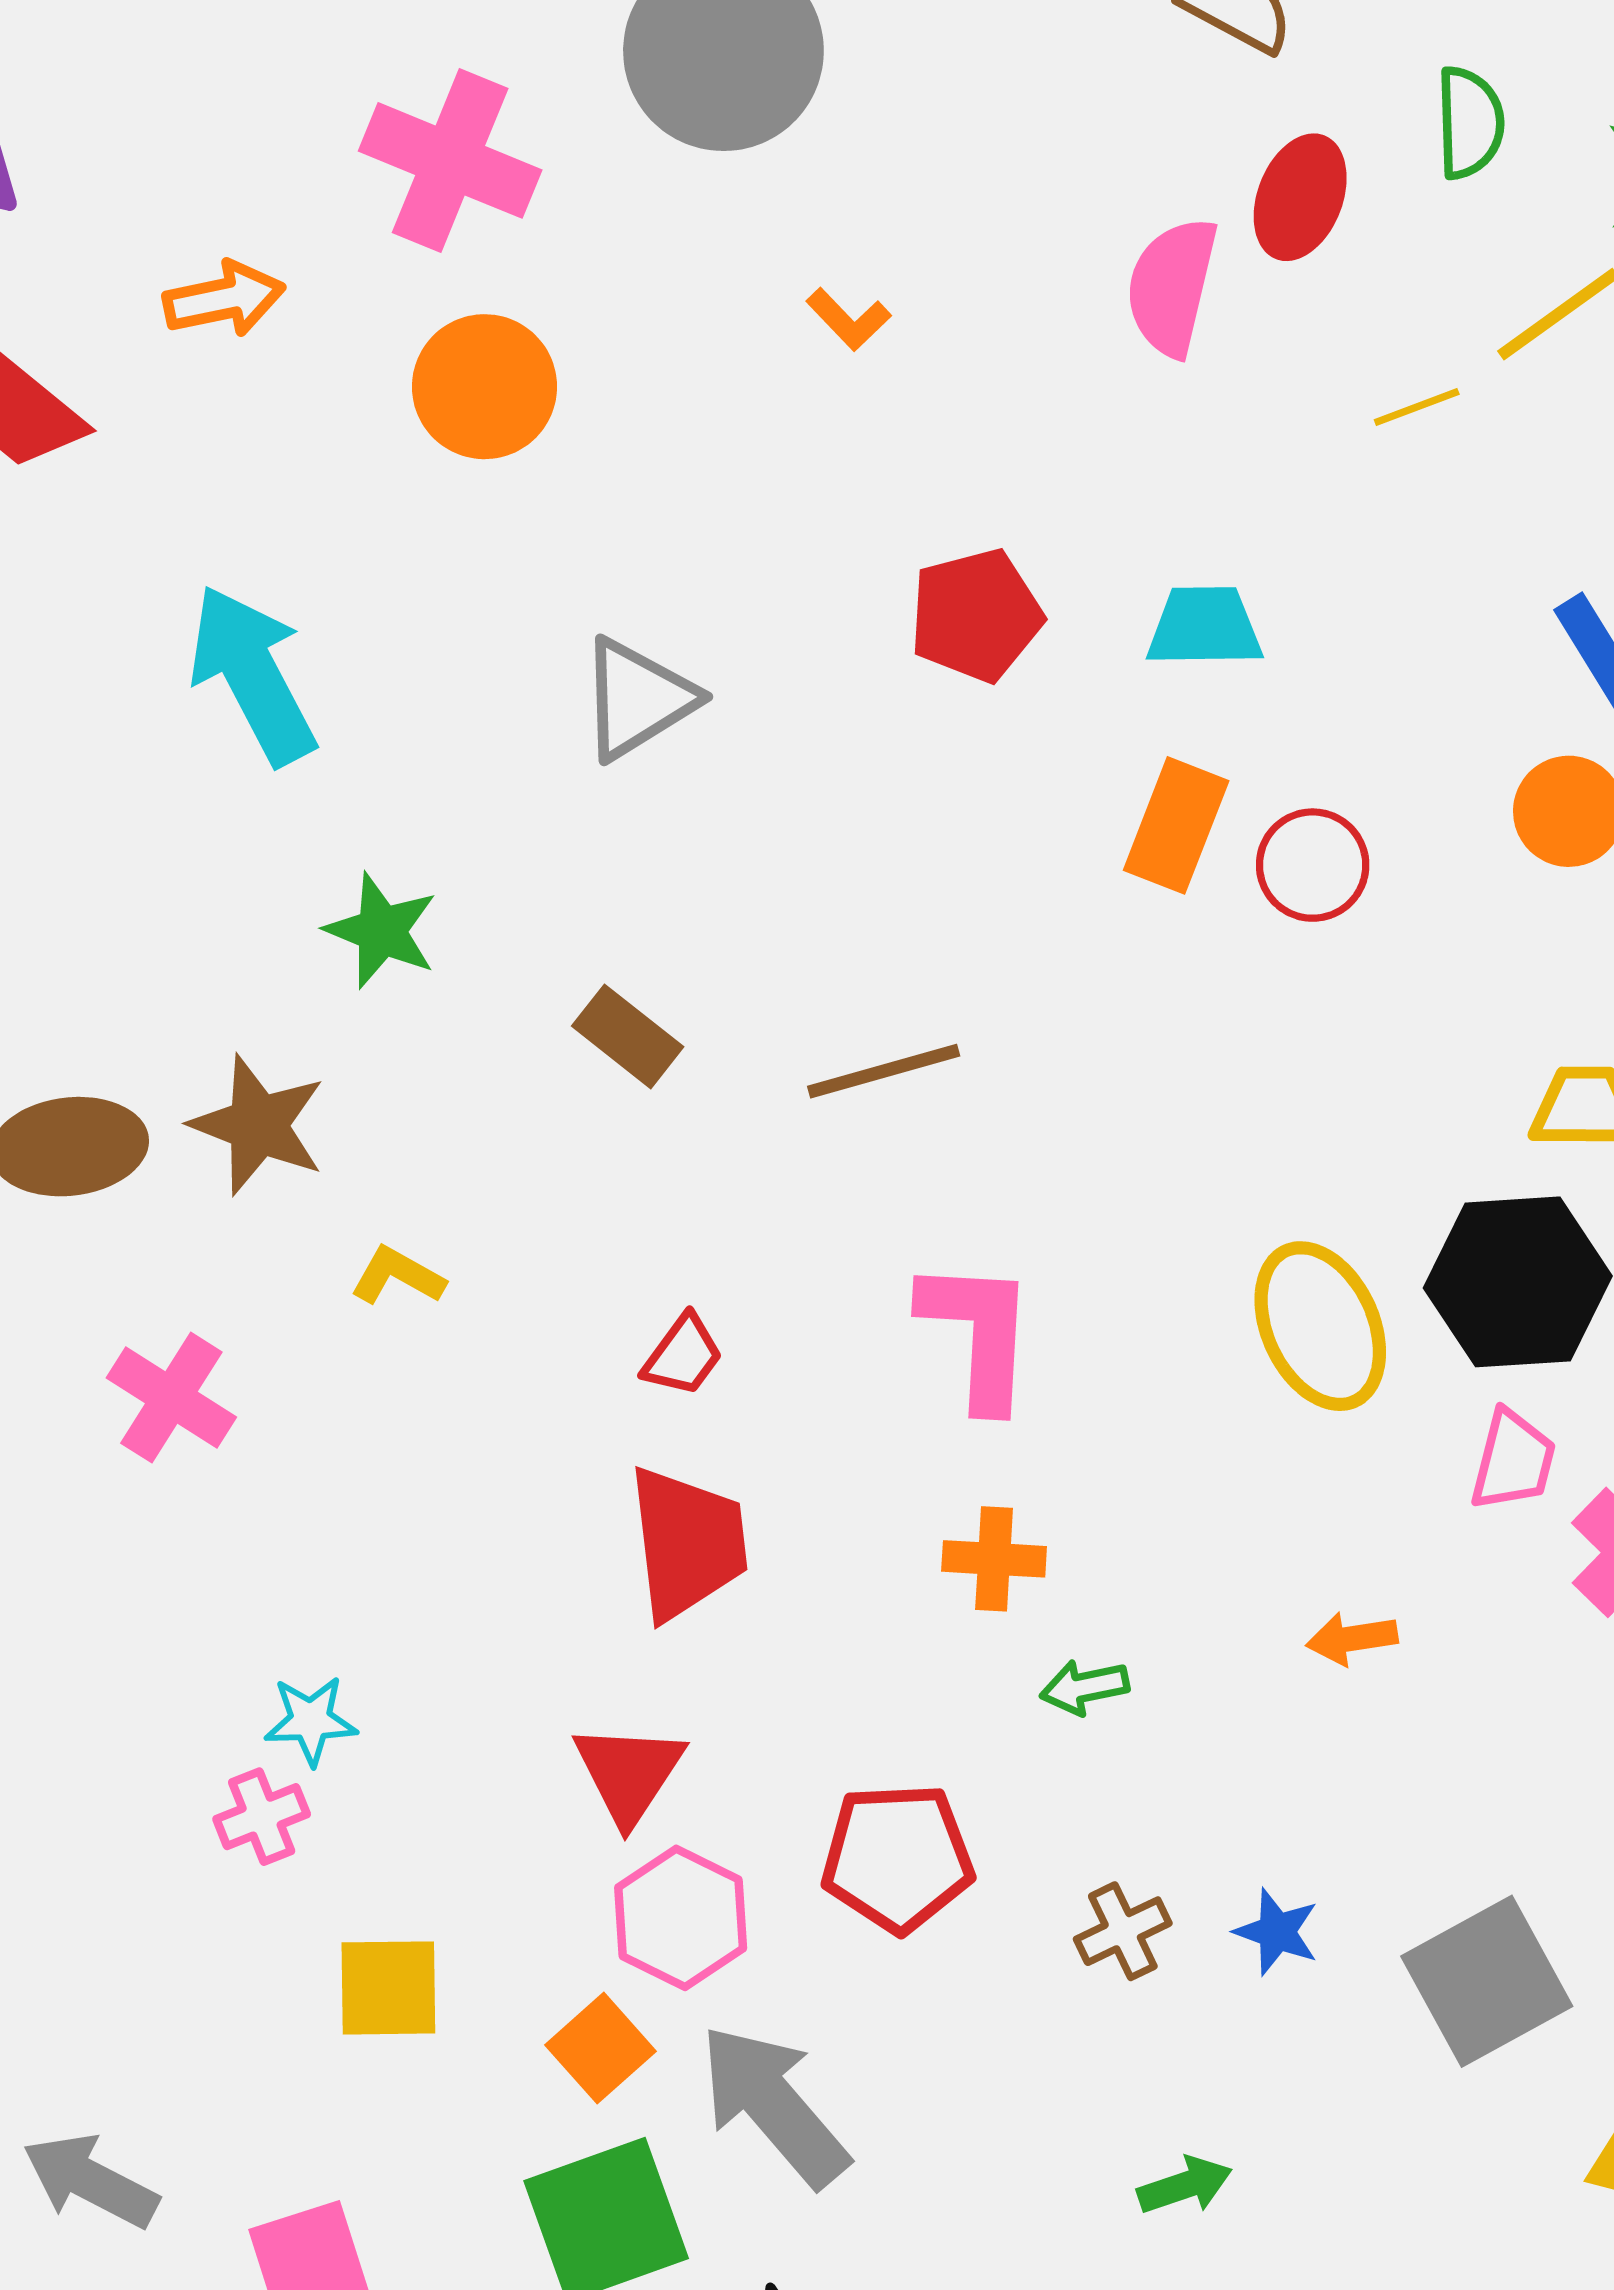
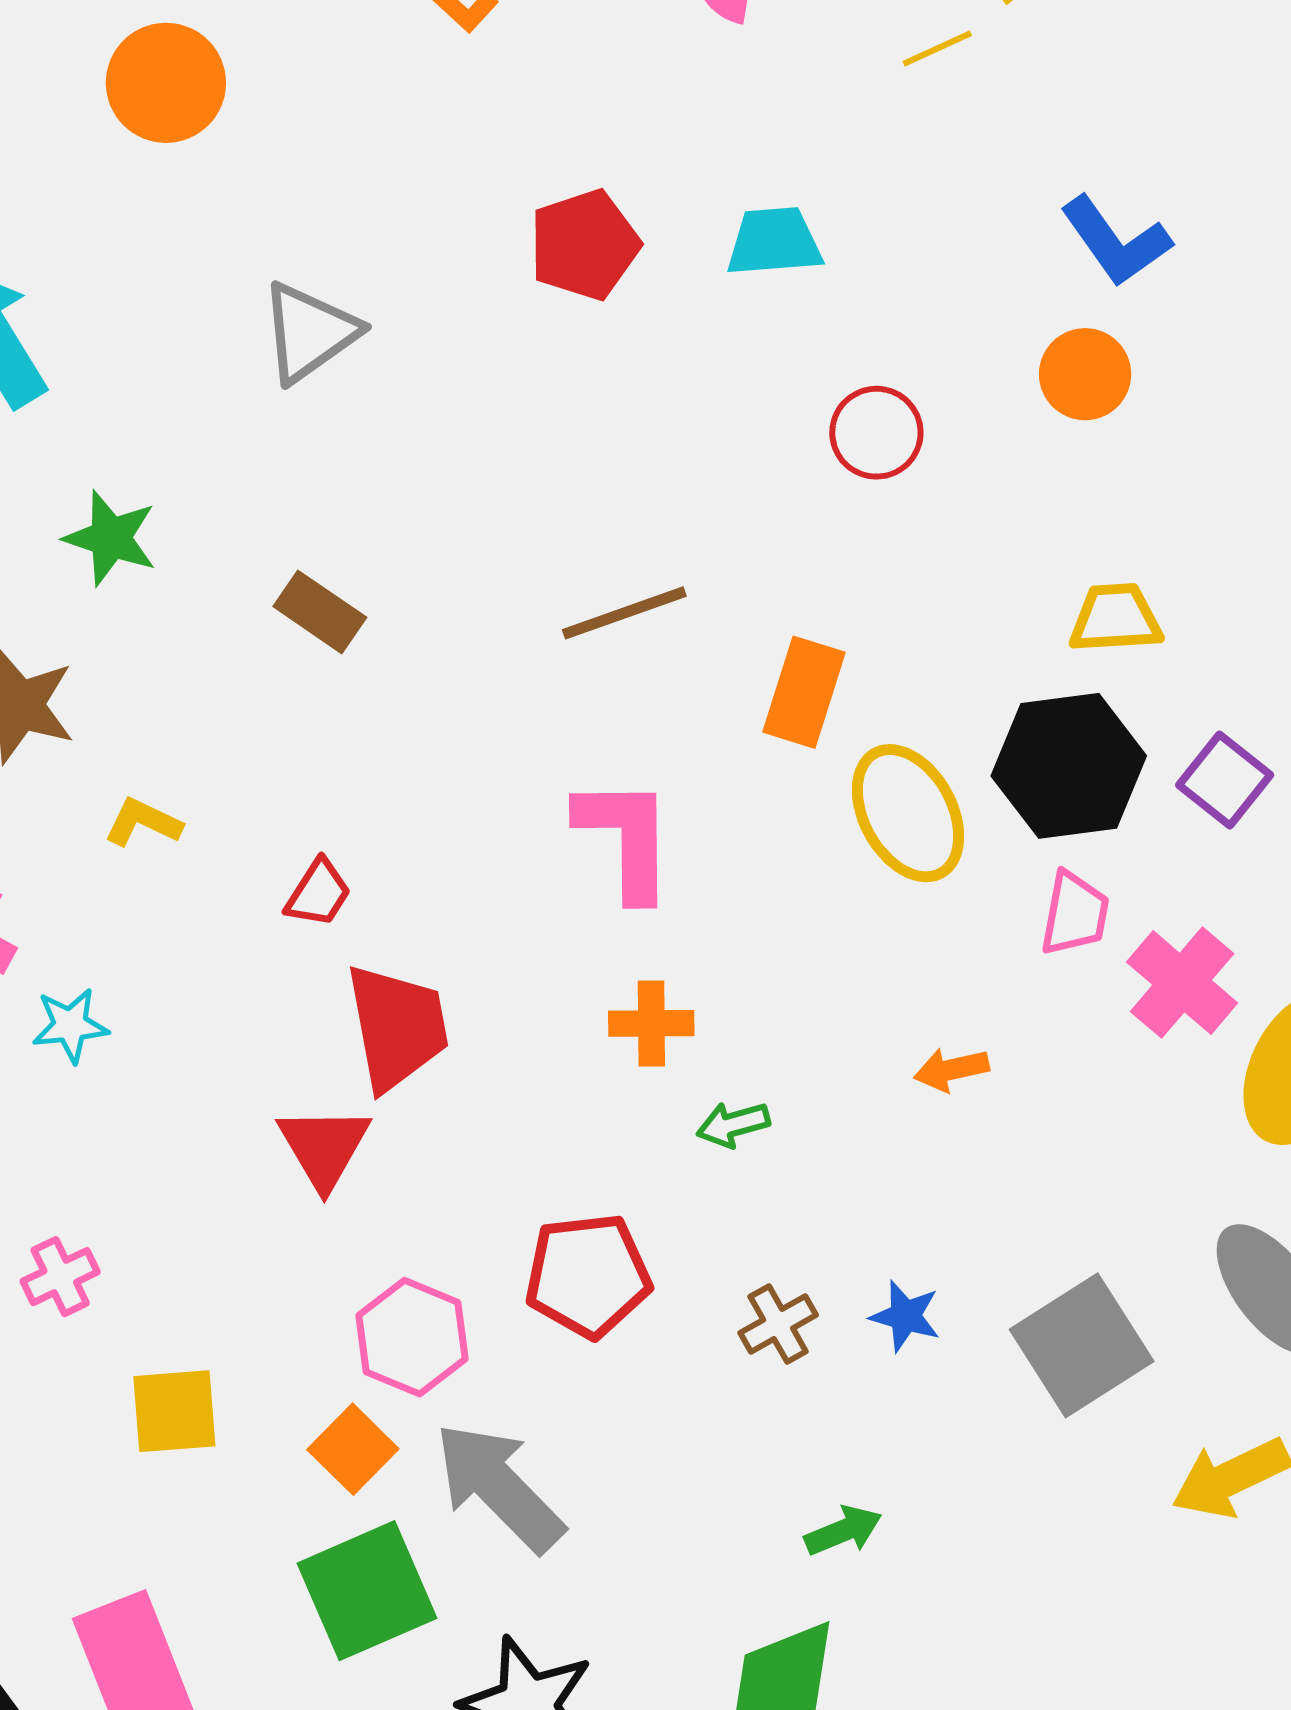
orange rectangle: (1176, 825) -> (804, 692), moved
brown line: (884, 1071) -> (624, 613), moved
red trapezoid: (683, 1355) -> (318, 893), moved
cyan star: (311, 1720) -> (70, 1025), moved
red triangle: (629, 1773) -> (324, 1147), moved

